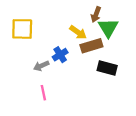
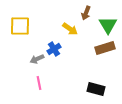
green triangle: (108, 28) -> (108, 25), moved
brown rectangle: (91, 46) -> (105, 48), moved
black rectangle: (107, 68) -> (96, 89), moved

